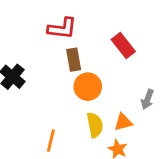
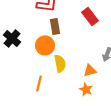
orange circle: (88, 87) -> (45, 45), moved
yellow semicircle: (95, 125) -> (60, 63), moved

